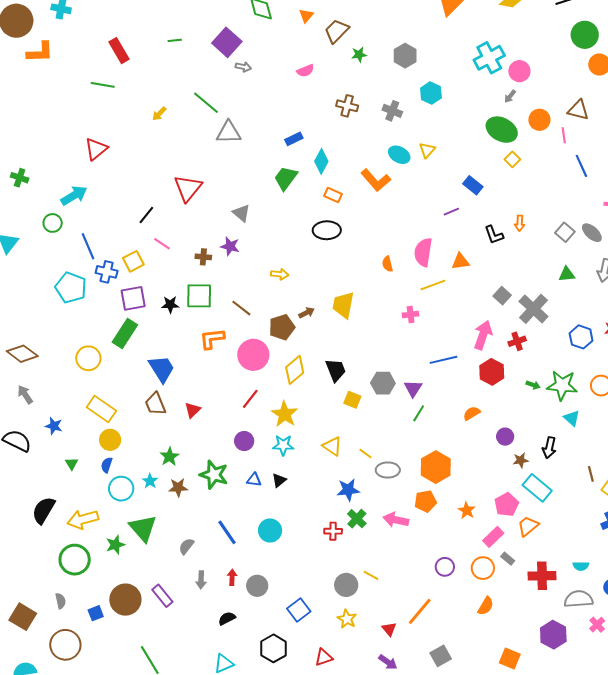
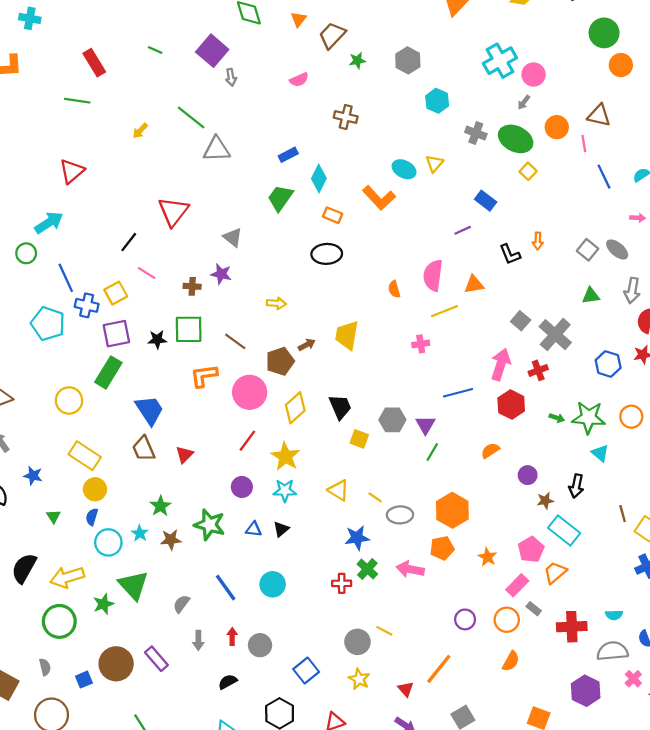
green line: (175, 40) -> (155, 50), turned 32
gray arrow: (243, 67) -> (231, 77), turned 70
gray cross: (392, 111) -> (476, 133), moved

